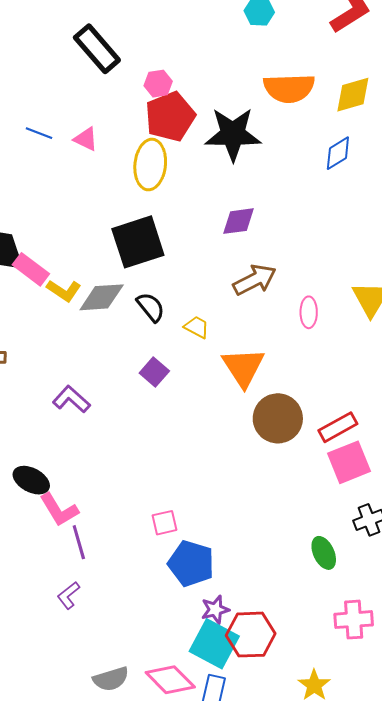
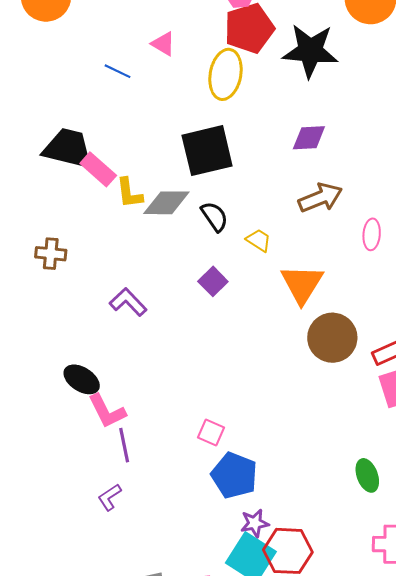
blue line: (39, 133) -> (117, 71), moved
yellow L-shape: (64, 291) -> (129, 193), turned 44
pink square: (164, 523) -> (211, 433), turned 32

